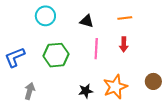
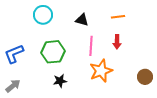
orange star: (115, 87) -> (101, 71), moved
gray arrow: (30, 91) -> (13, 86), moved, turned 35
black star: (86, 91) -> (60, 81), moved

